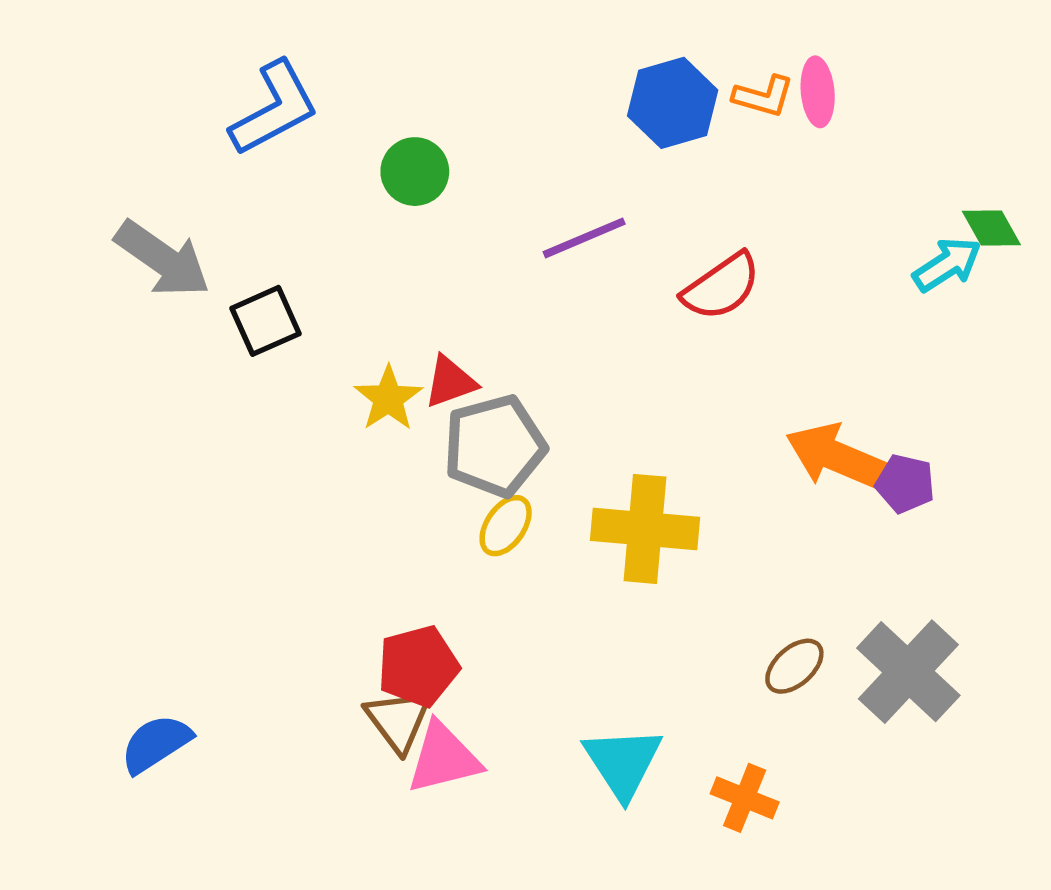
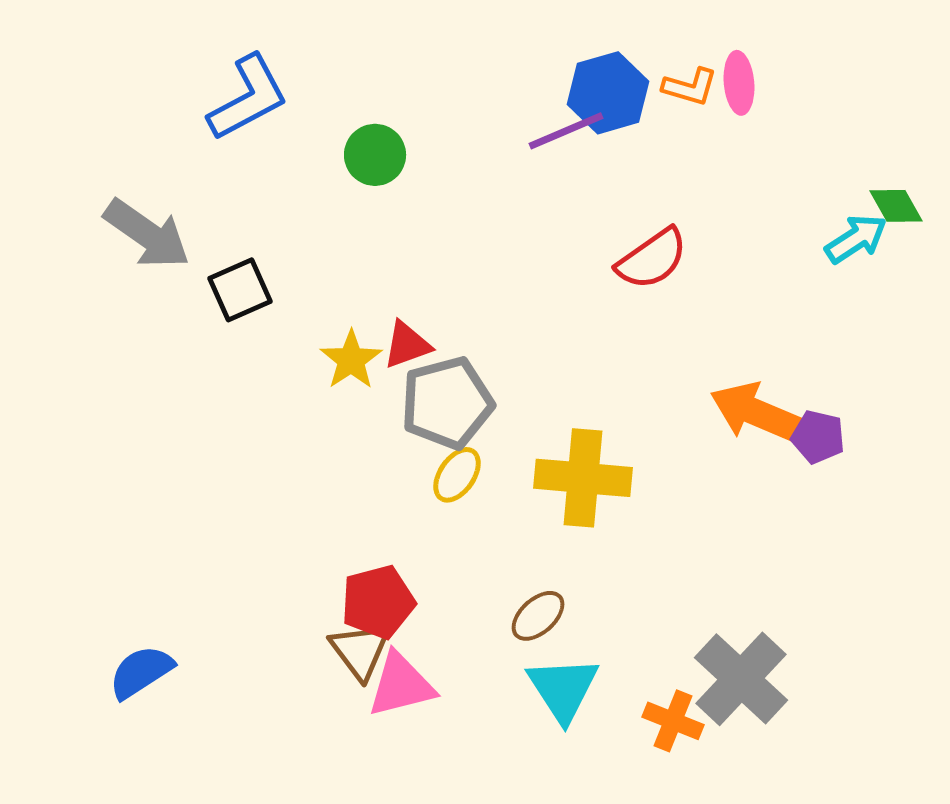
purple line: (584, 238) -> (566, 131), moved
brown ellipse: (794, 666) -> (538, 616), moved
gray cross: (908, 672) -> (741, 679), moved

